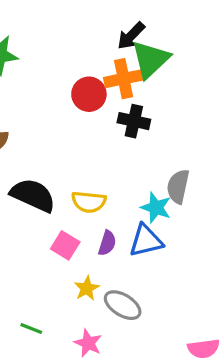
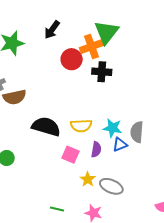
black arrow: (131, 36) -> (52, 30), moved
gray semicircle: (178, 186) -> (137, 132), moved
cyan star: (156, 208) -> (112, 128), moved
blue triangle: (146, 241) -> (120, 144), size x0.7

